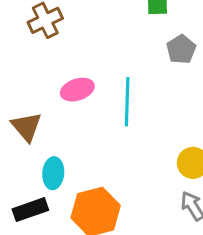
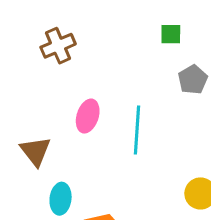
pink ellipse: (77, 90) -> (88, 116), turned -56

